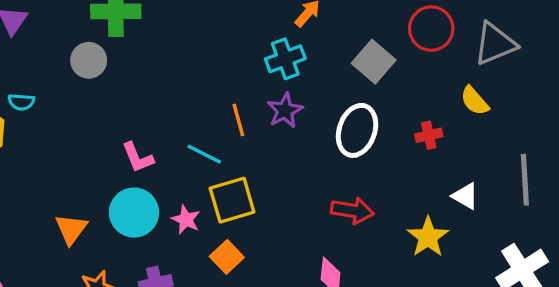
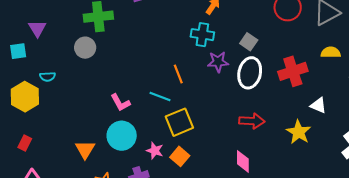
cyan cross: (285, 59) -> (202, 35), turned 35
gray square: (374, 62) -> (249, 42), moved, size x0.7
yellow semicircle: (475, 101) -> (331, 52), moved, turned 138
purple star: (285, 111) -> (218, 62), moved, turned 30
red cross: (429, 135) -> (293, 71), size x1.8
pink star: (186, 220) -> (155, 151), moved

